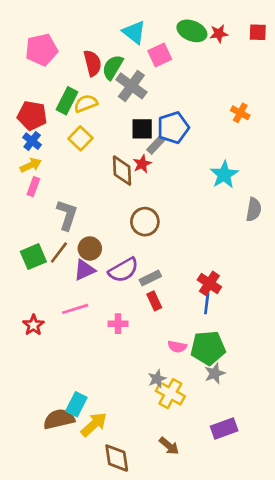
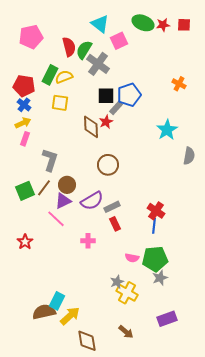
red square: (258, 32) -> (184, 25), moved
yellow square: (80, 138) -> (60, 103), turned -36
pink line: (75, 309) -> (56, 219), moved, turned 60

